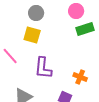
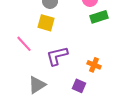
purple L-shape: (43, 68) -> (57, 56), turned 70

